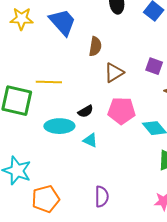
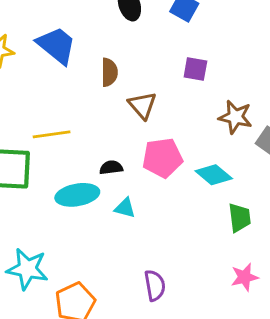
purple square: (154, 66) -> (195, 69), moved
brown triangle: (114, 73) -> (142, 105), turned -30
black semicircle: (86, 111) -> (111, 167), turned -147

